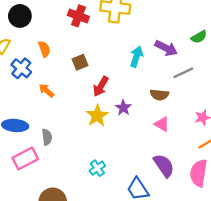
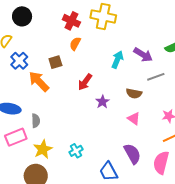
orange semicircle: (44, 49) -> (75, 44), moved, turned -136
brown square: (80, 62) -> (55, 62), moved
orange arrow: (46, 90) -> (39, 81), size x1.6
yellow star: (97, 116) -> (43, 149), moved

